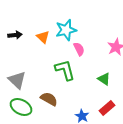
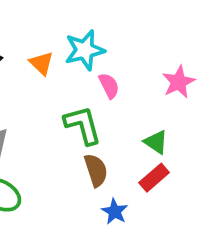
brown semicircle: (49, 99) -> (96, 170), moved, turned 42
red rectangle: (107, 108) -> (154, 178), moved

